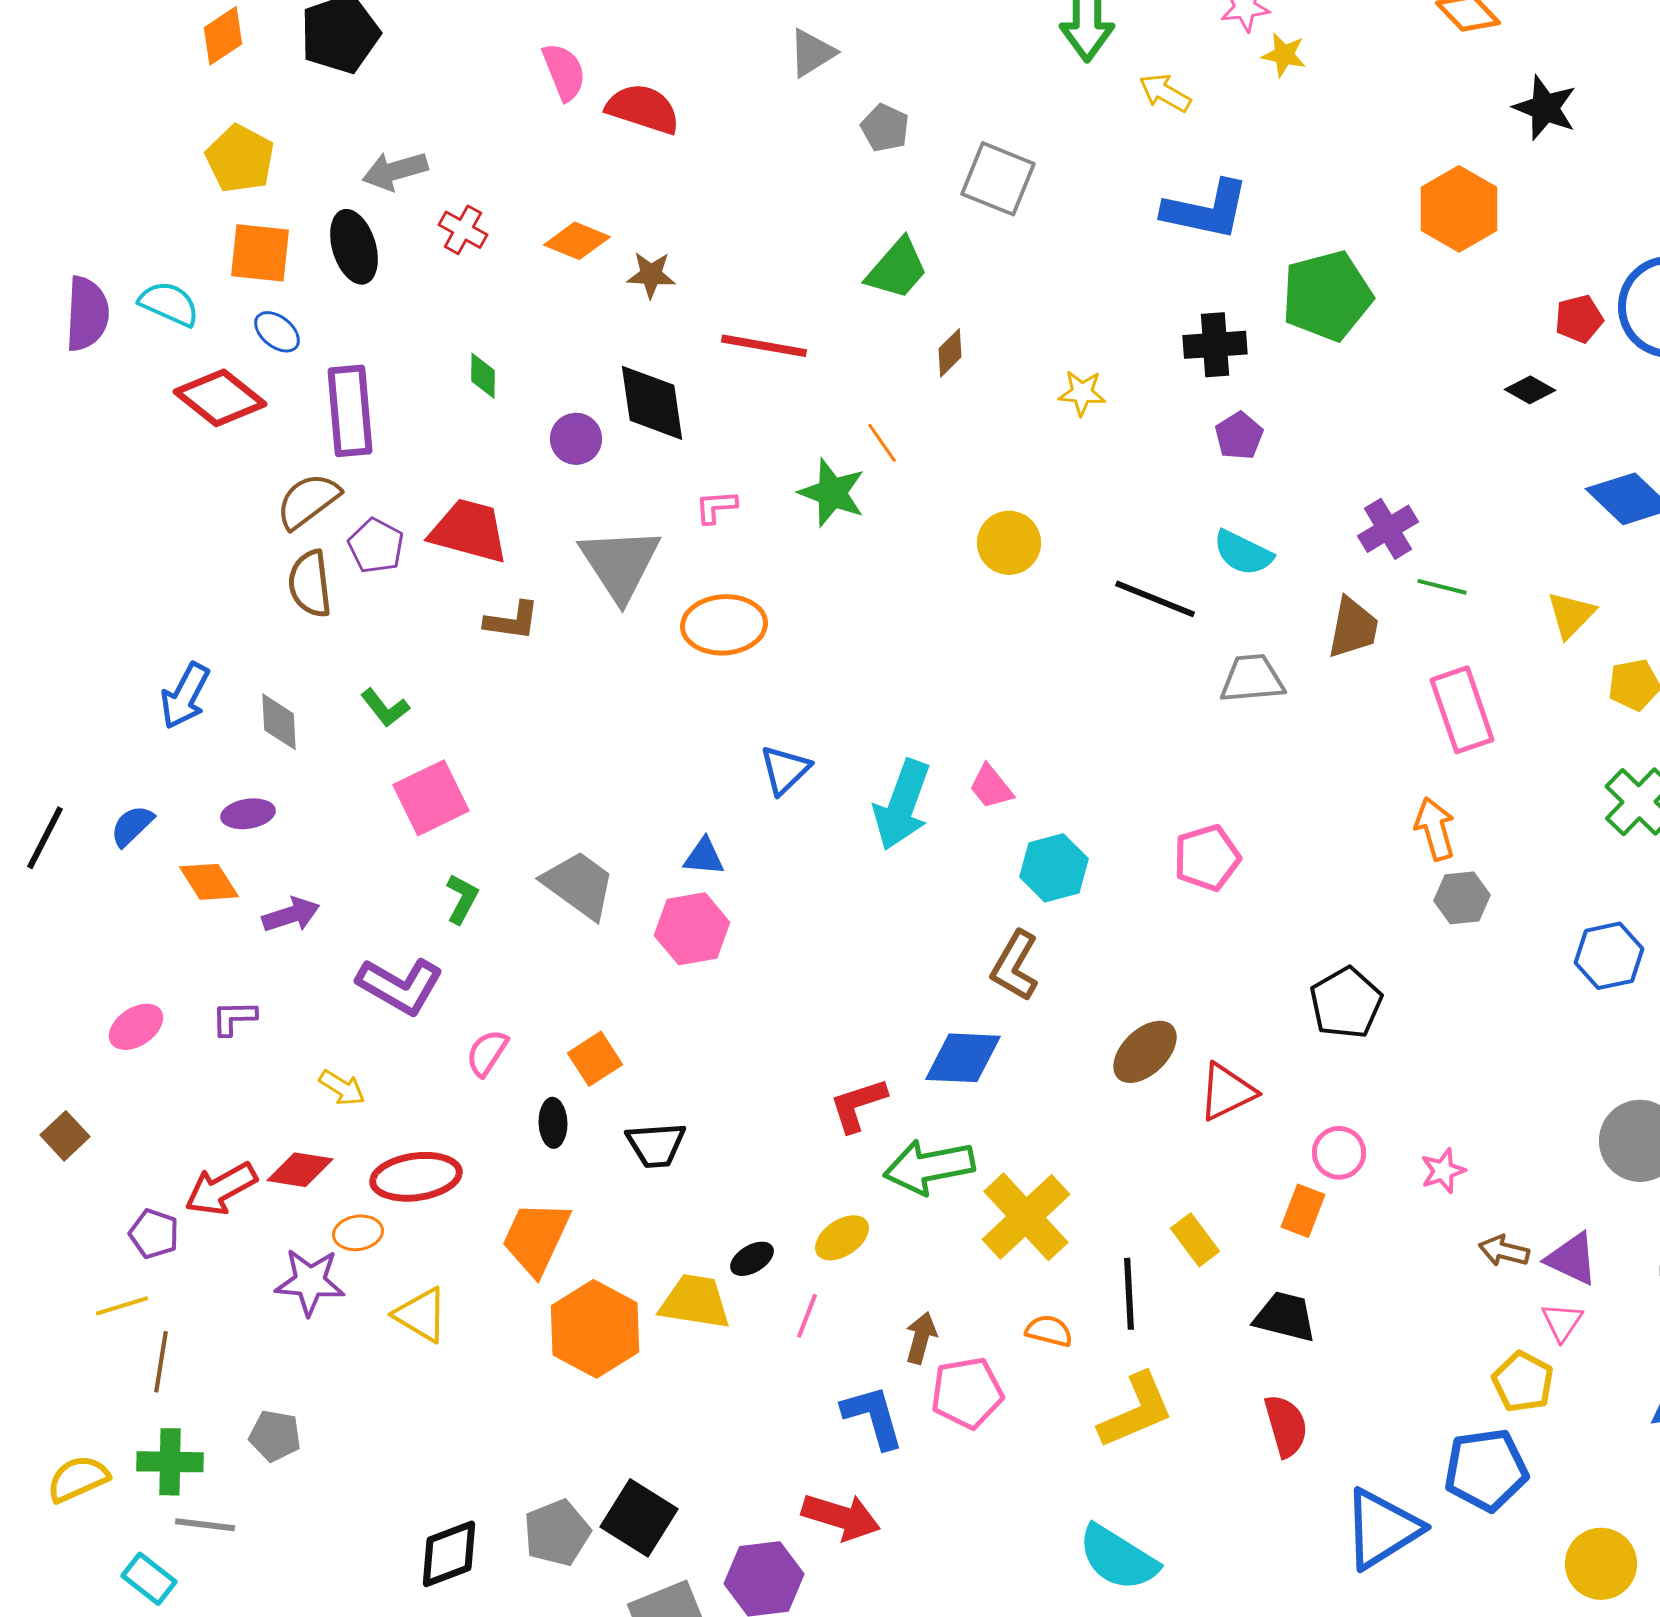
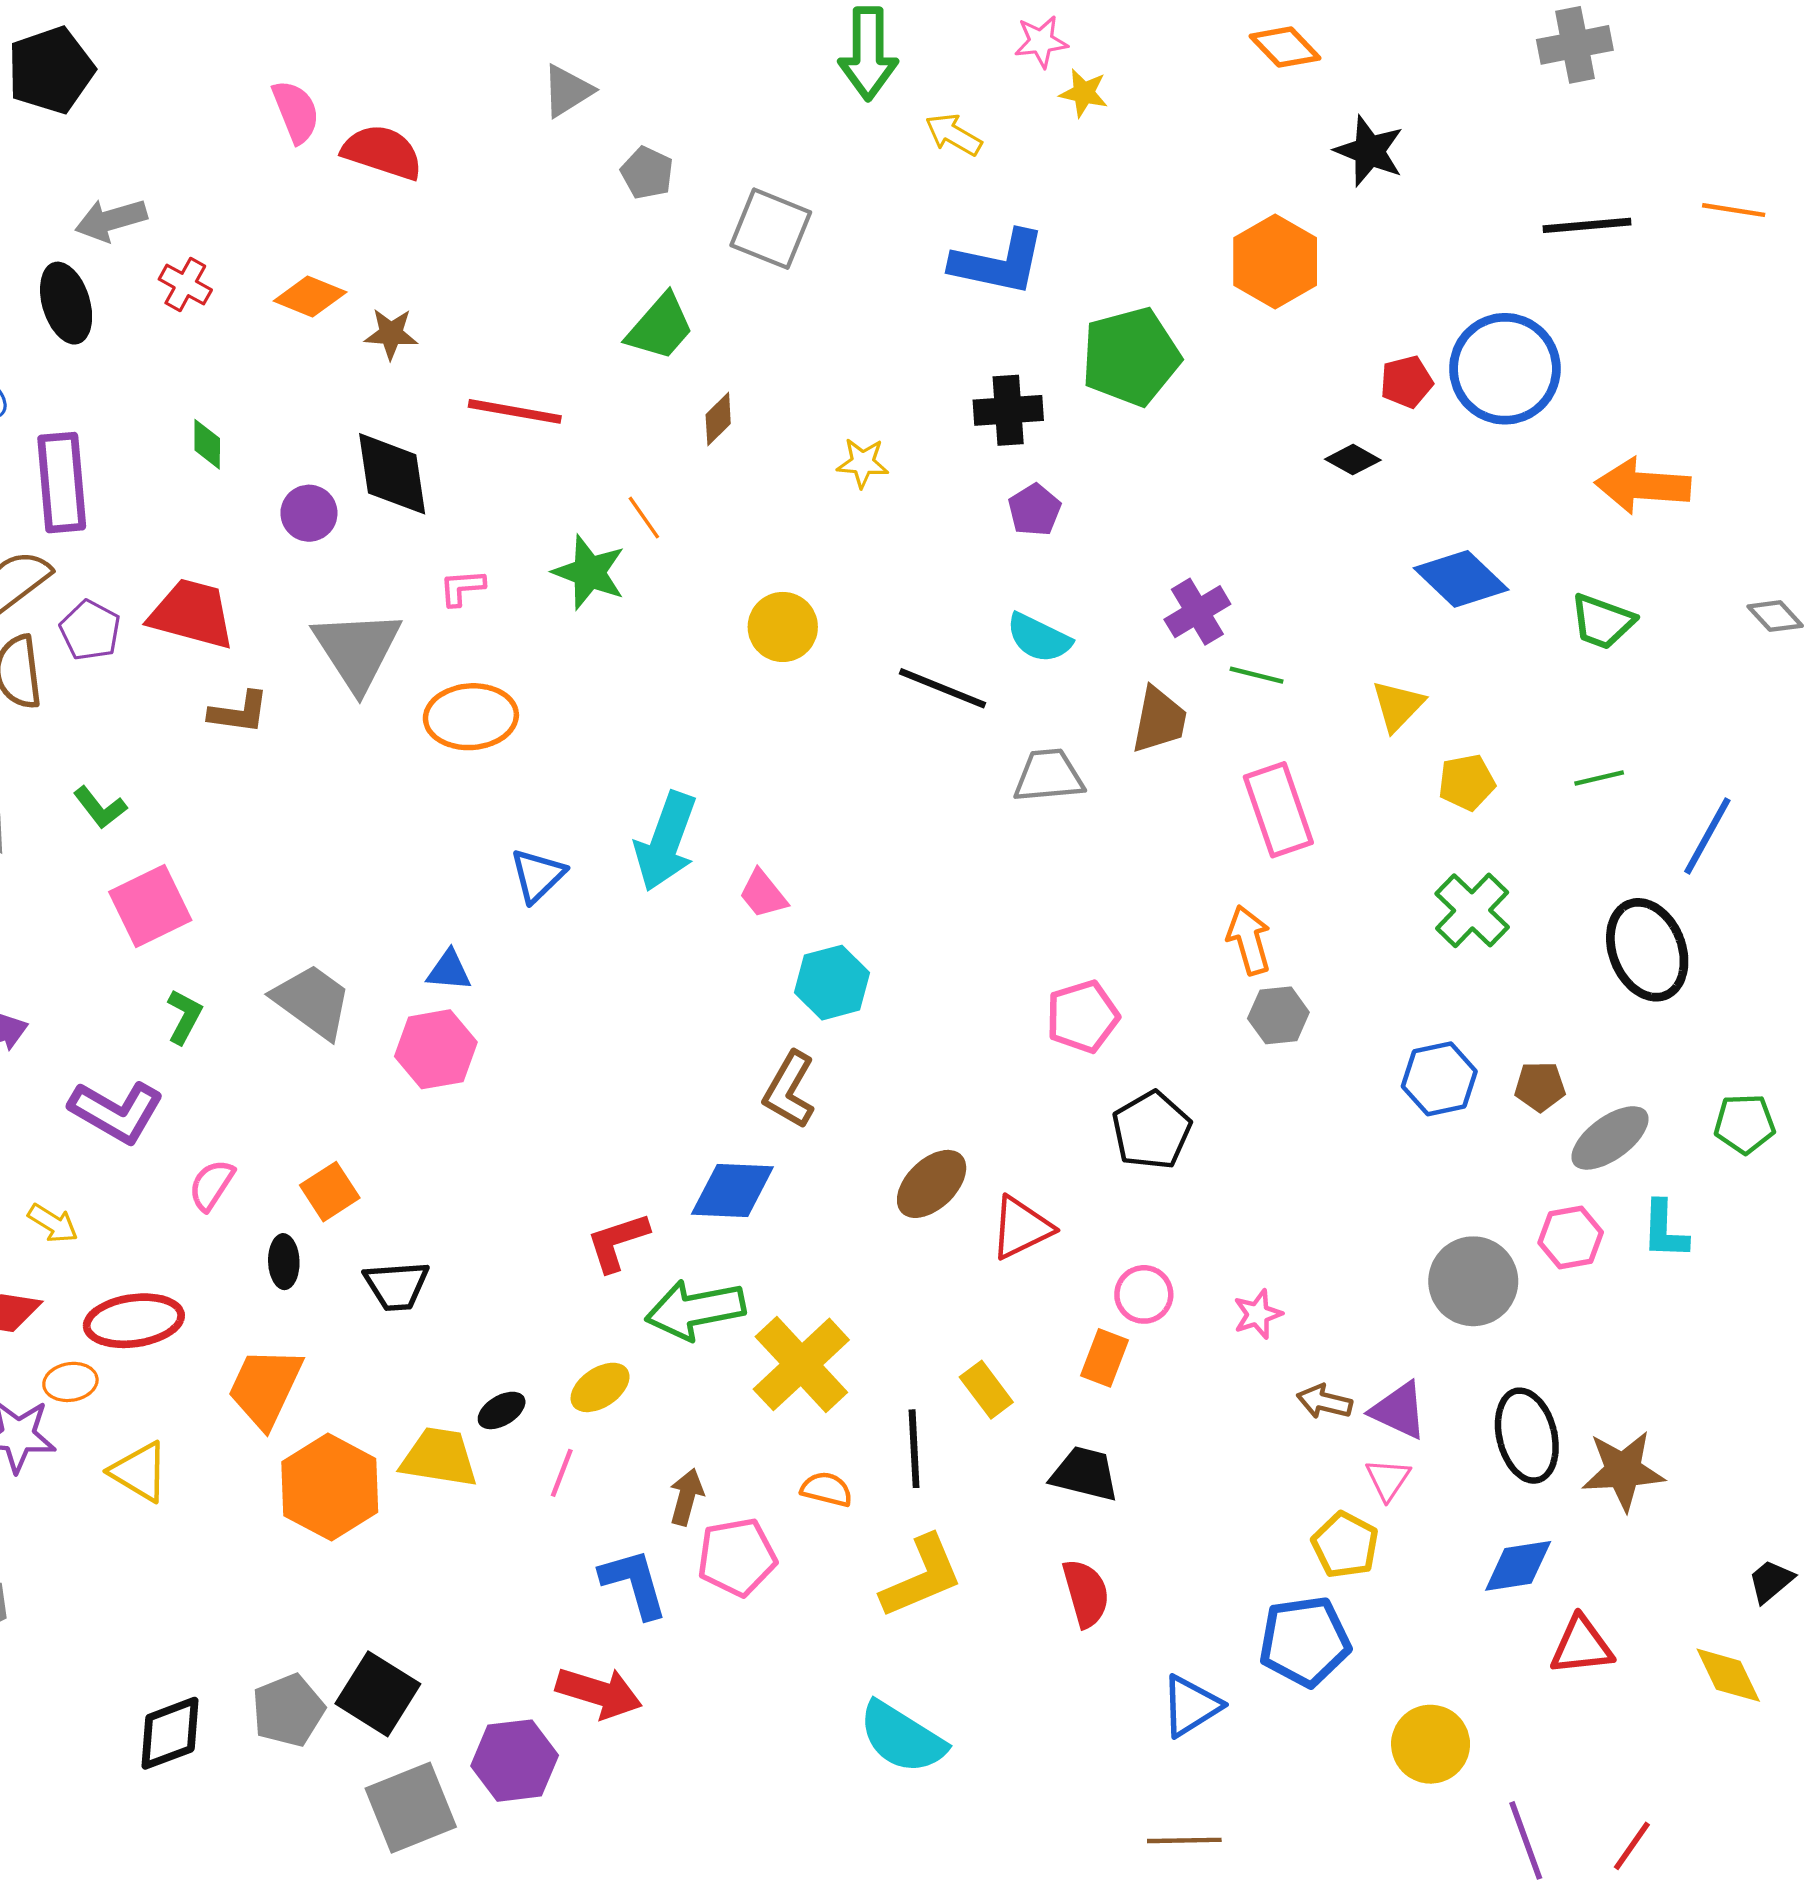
cyan arrow: (902, 805) -> (666, 841), moved
pink pentagon: (1207, 858) -> (1083, 1017), moved
blue triangle: (1382, 1529) -> (1191, 1706), size x0.7

